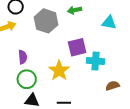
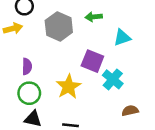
cyan triangle: (109, 22) -> (122, 38), moved, turned -35
purple square: (77, 47) -> (92, 61), turned 30
cyan cross: (96, 61) -> (113, 79), turned 30

